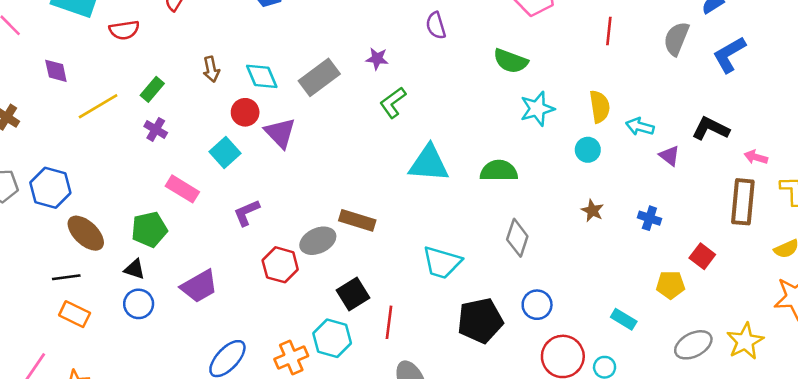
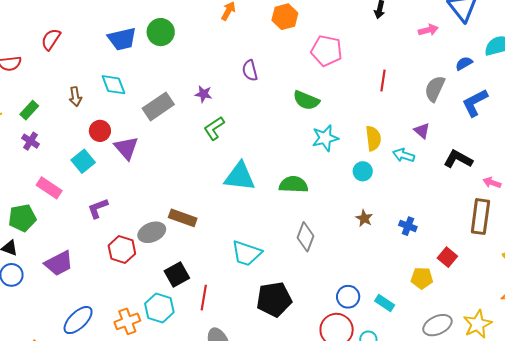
cyan diamond: (262, 76) -> (114, 85), moved
purple triangle: (669, 156) -> (422, 131), moved
blue circle: (537, 305) -> (348, 297), moved

